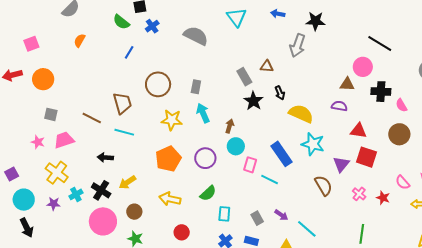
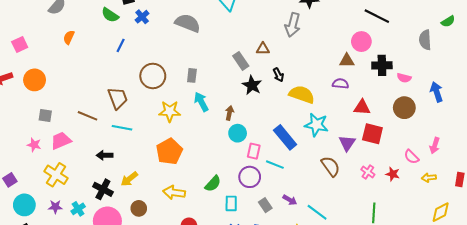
pink semicircle: (401, 105) -> (404, 78), turned -40
purple circle: (205, 158) -> (250, 177), moved
cyan cross: (76, 194) -> (78, 209), moved

